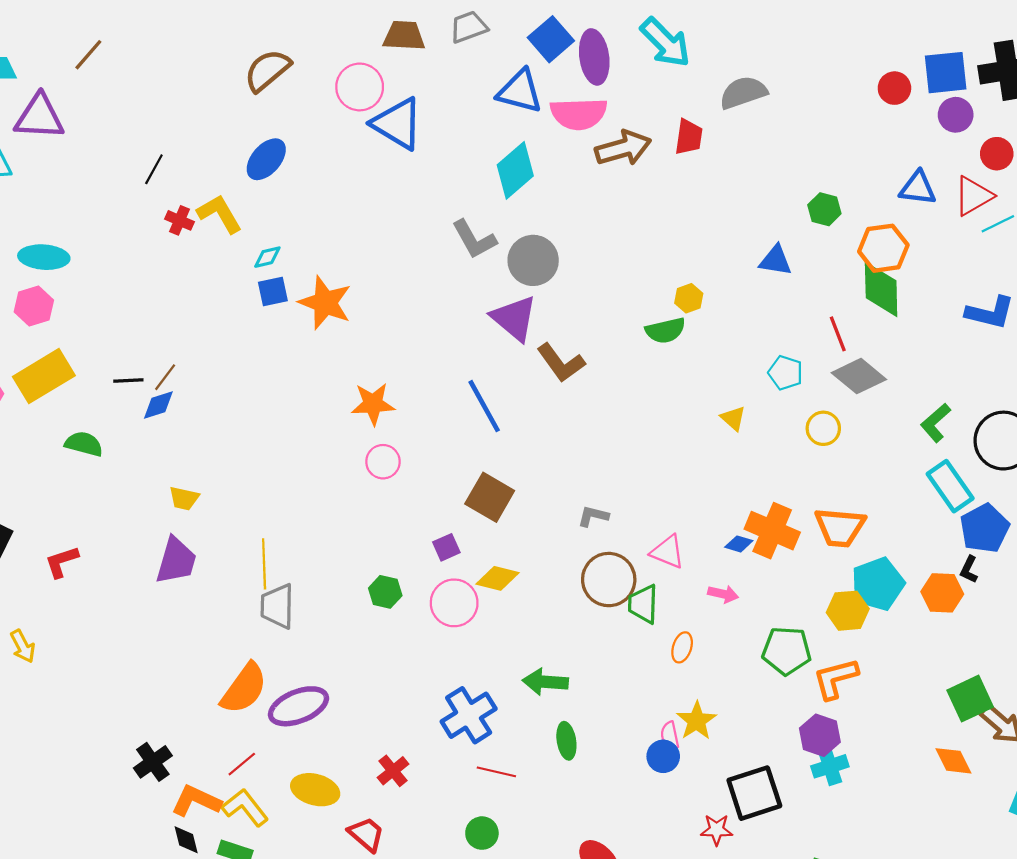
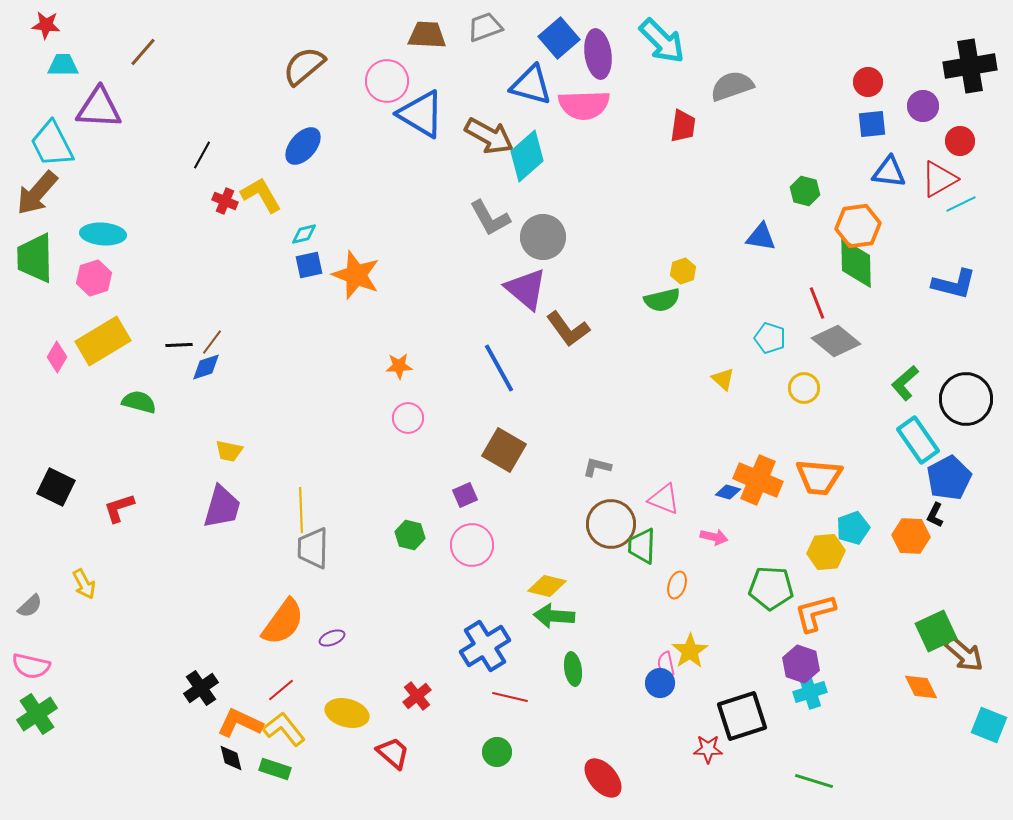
blue square: (946, 73) -> (872, 124), moved, size x0.7
brown arrow: (623, 148) -> (489, 136), moved, turned 45
orange star: (373, 404) -> (399, 366), size x0.7
yellow diamond: (498, 578) -> (547, 586), moved
cyan pentagon: (878, 584) -> (853, 528), size x0.7
purple ellipse: (298, 706) -> (332, 638), size x0.5

